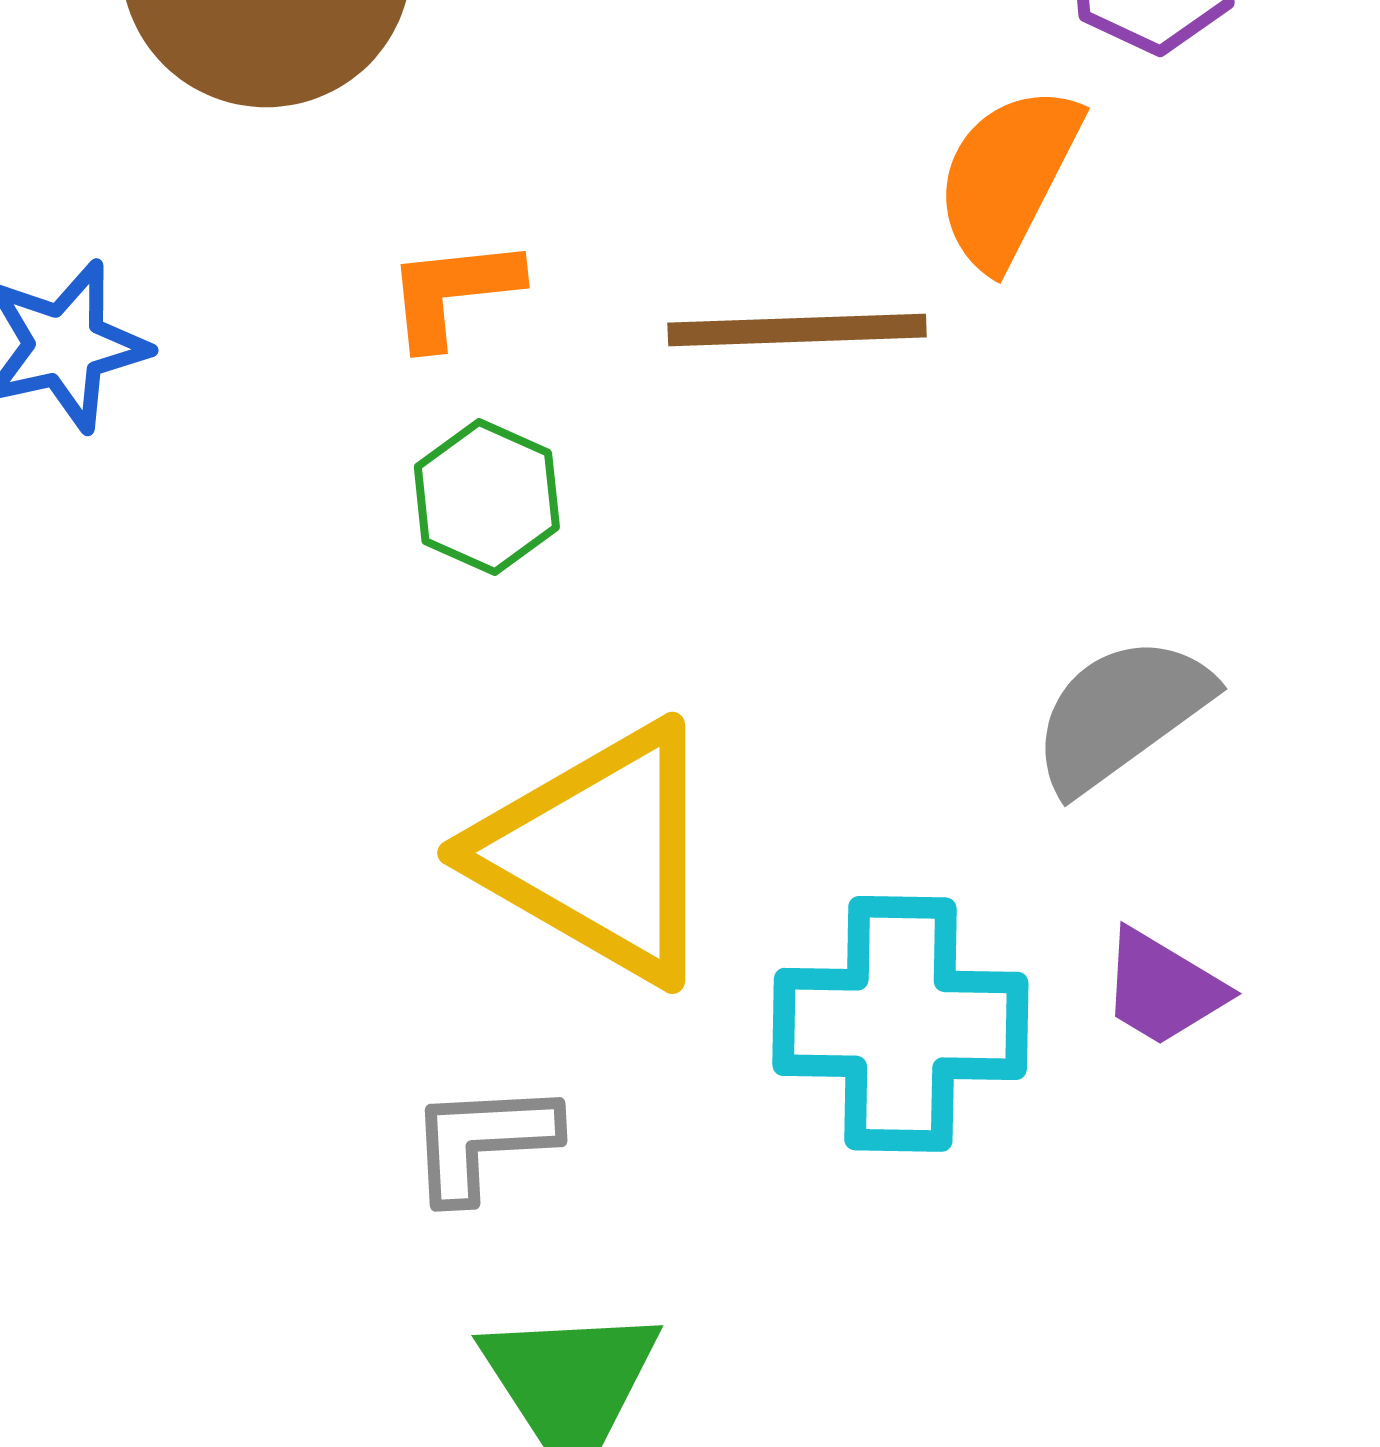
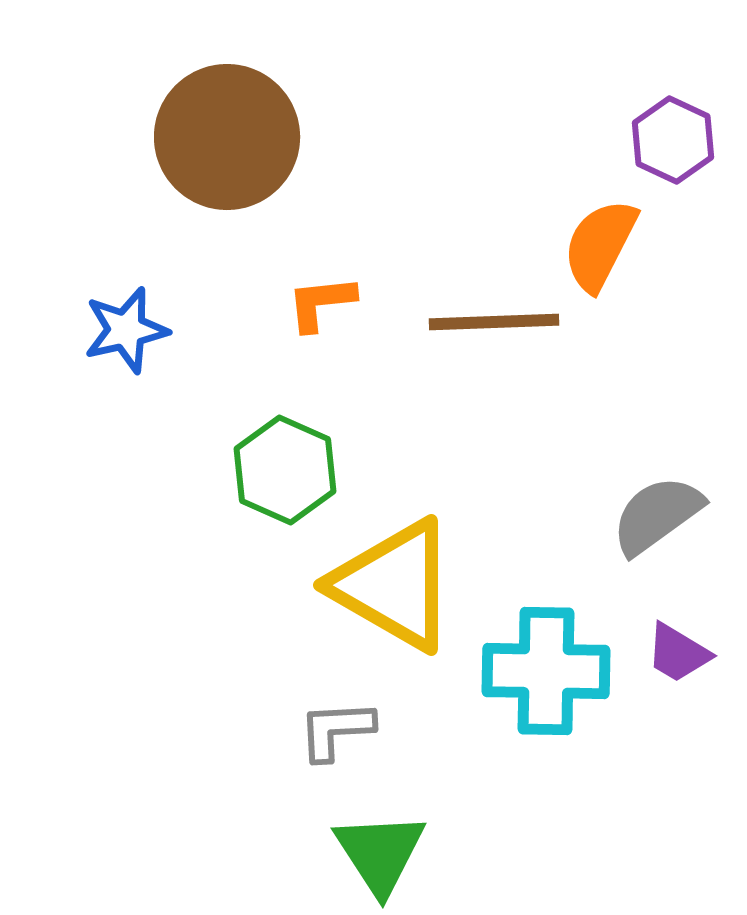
green hexagon: (487, 497) -> (285, 470), moved, size x1.4

